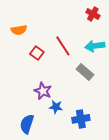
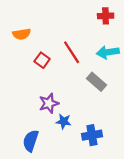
red cross: (93, 14) -> (106, 16), turned -32
purple star: (43, 91) -> (49, 103), turned 30

